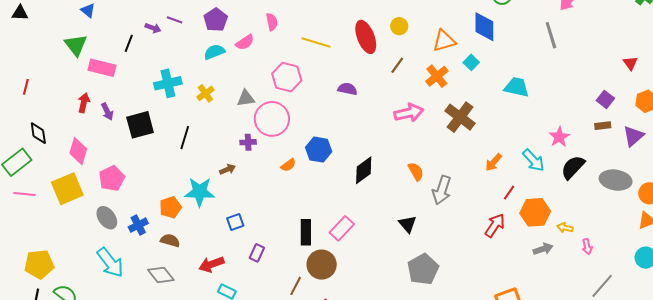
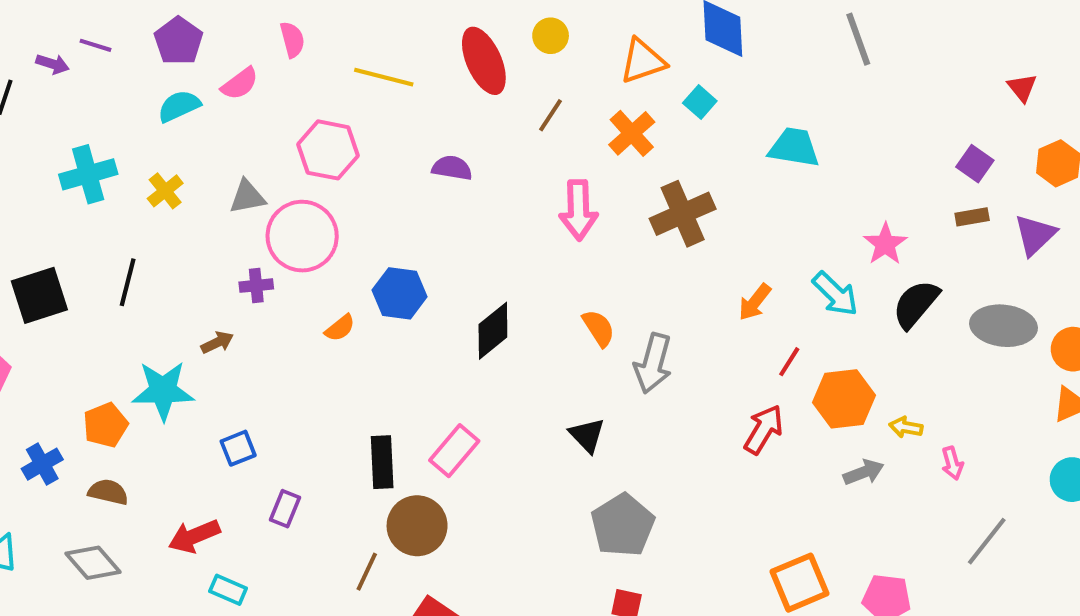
pink arrow: (409, 113) -> (578, 210), turned 104
brown cross: (460, 117) -> (683, 214), turned 32
black square: (140, 125) -> (39, 295), moved

